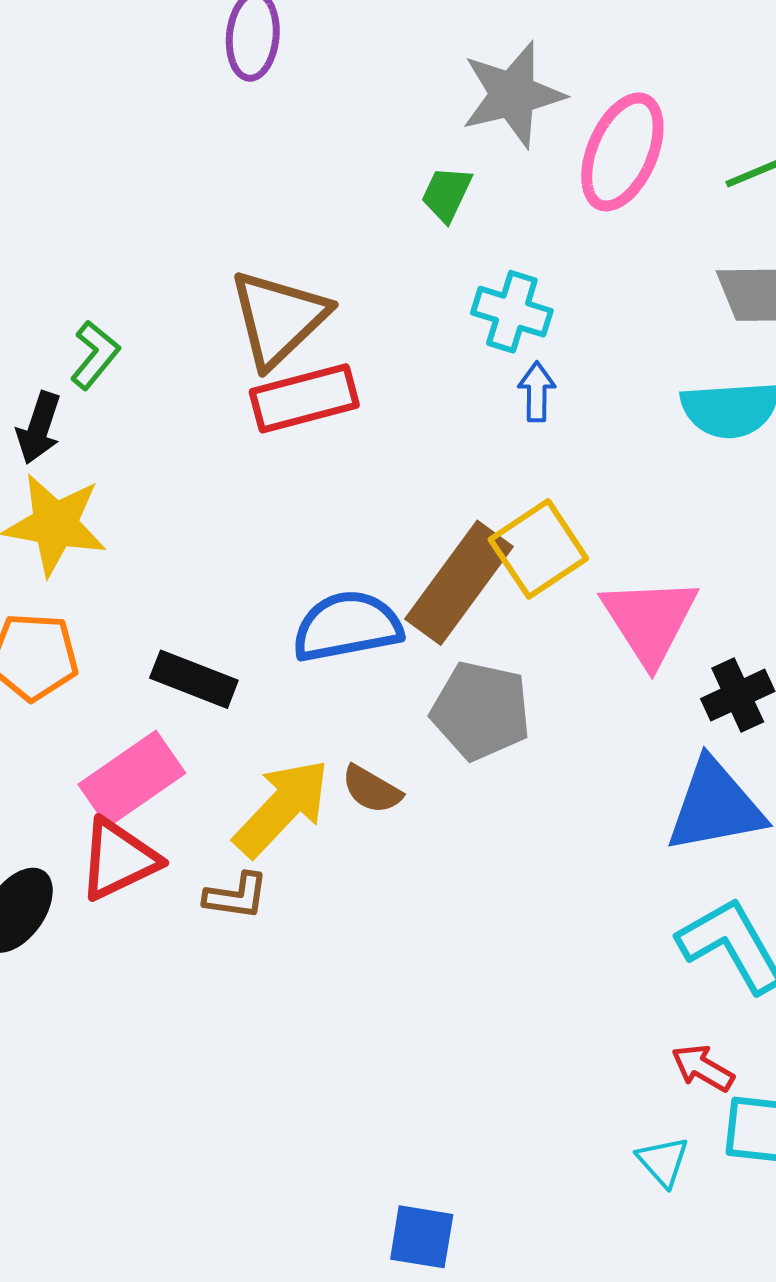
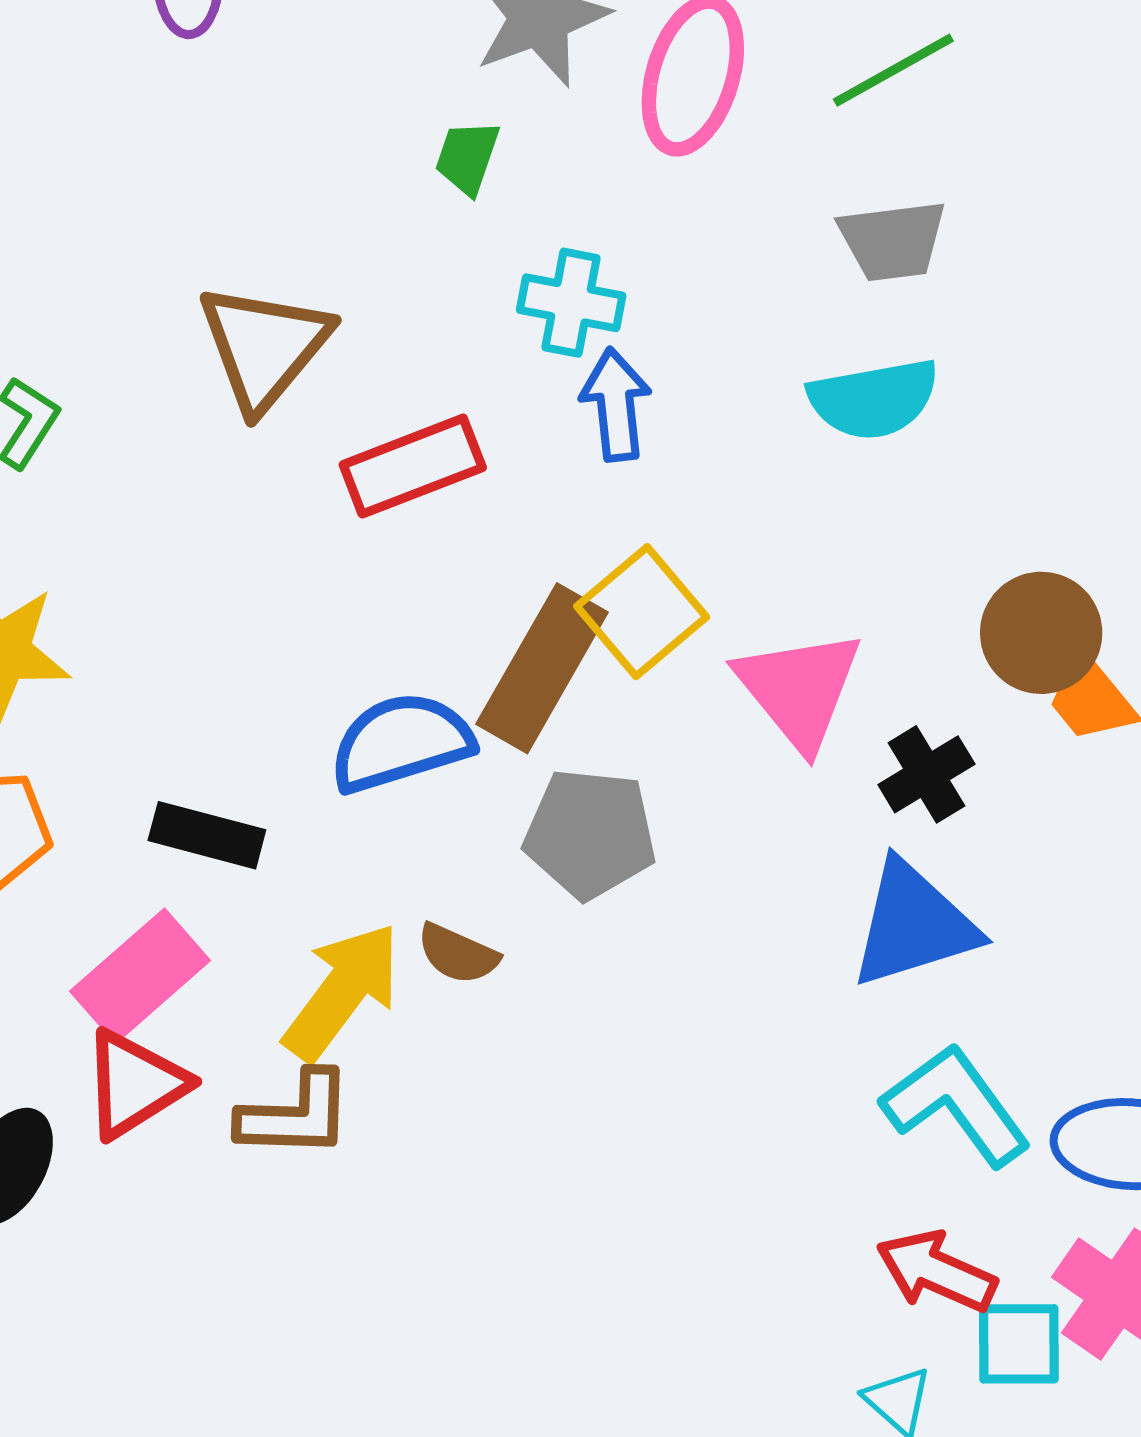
blue arrow: (537, 392) -> (616, 405), size x1.4
red rectangle: (304, 398) -> (413, 466), moved
brown L-shape: (236, 896) -> (295, 1115), size x1.4
red arrow: (703, 1068) -> (936, 1271), size x1.4

